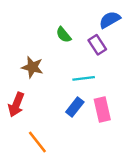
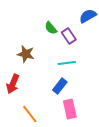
purple rectangle: (97, 45) -> (69, 36), moved
pink rectangle: (102, 110) -> (70, 109), moved

